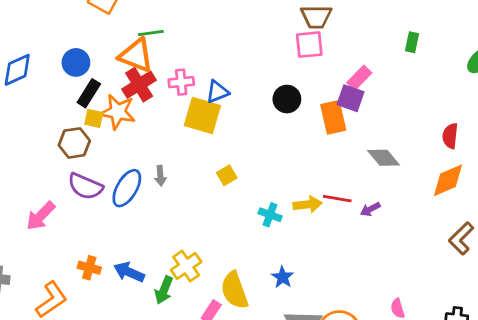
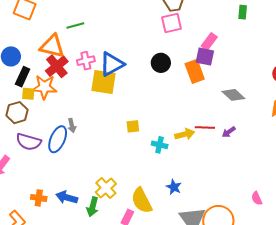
green line: (151, 33) -> (75, 25), moved
blue triangle: (217, 92) -> (112, 64), size x1.5
yellow square: (227, 175) -> (133, 126), moved, turned 32
gray arrow: (160, 176) -> (72, 125), moved

